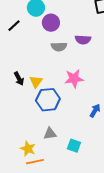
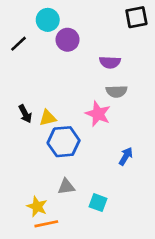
gray semicircle: (59, 47) -> (117, 91), moved
pink star: (74, 79) -> (98, 114), turned 30
yellow triangle: (36, 82) -> (48, 118), turned 40

